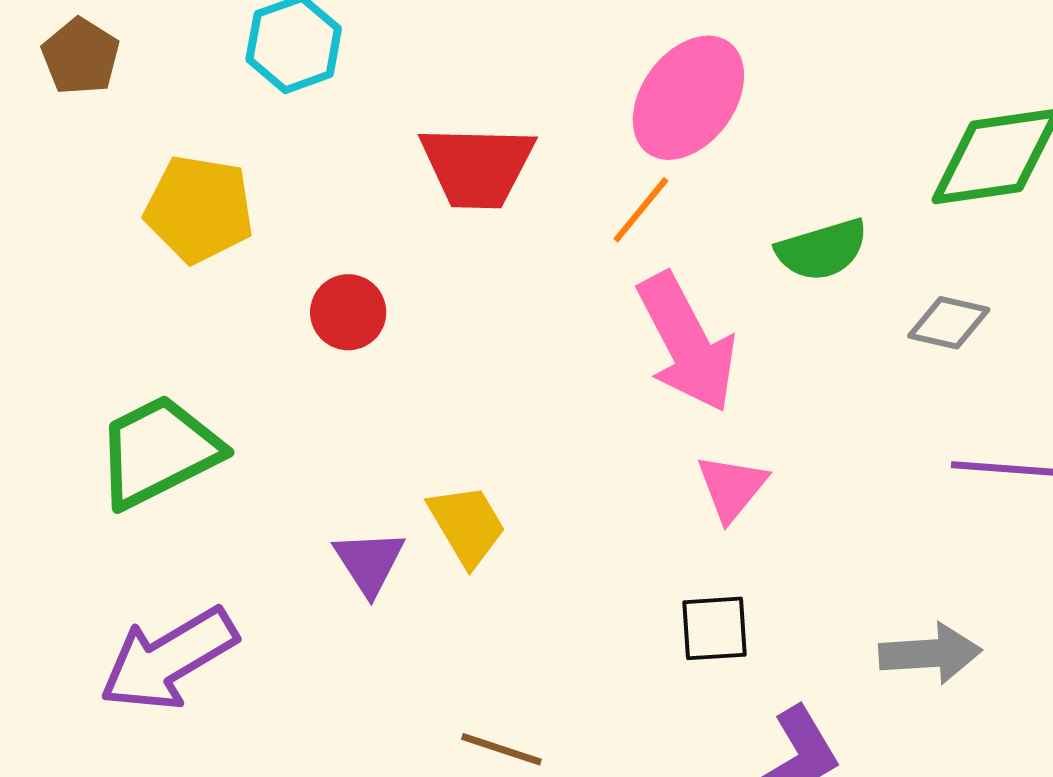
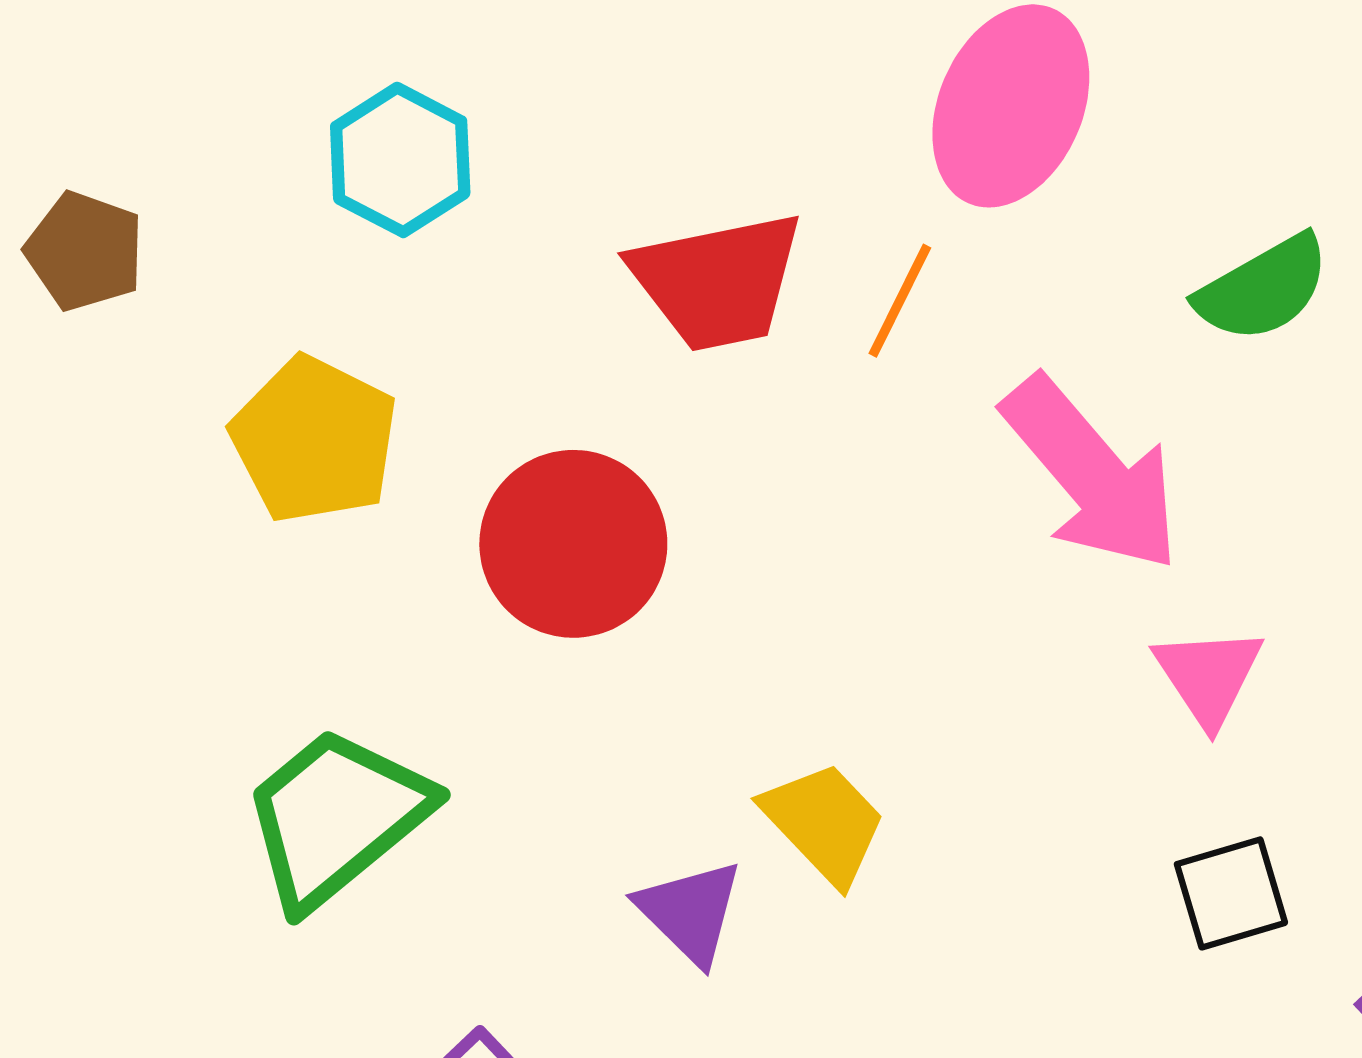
yellow pentagon: (199, 209) -> (314, 440), turned 30
orange line: (641, 210) -> (900, 301), moved
red circle: (348, 312) -> (573, 544), size x1.6

